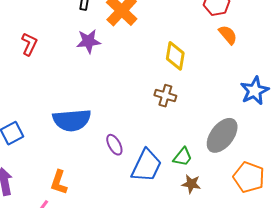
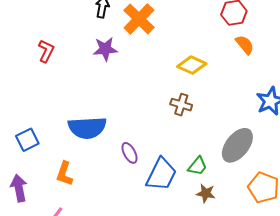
yellow diamond: (175, 56) -> (192, 65), turned -76
orange L-shape: (59, 182) -> (65, 174), moved

